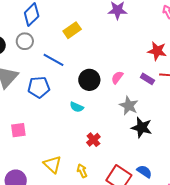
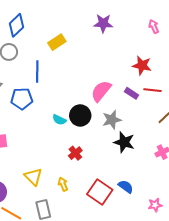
blue line: (54, 60) -> (37, 72), turned 60
pink semicircle: (117, 77) -> (101, 91), size x1.6
black circle: (89, 80) -> (80, 115), moved
gray star: (129, 106) -> (112, 120), turned 30

